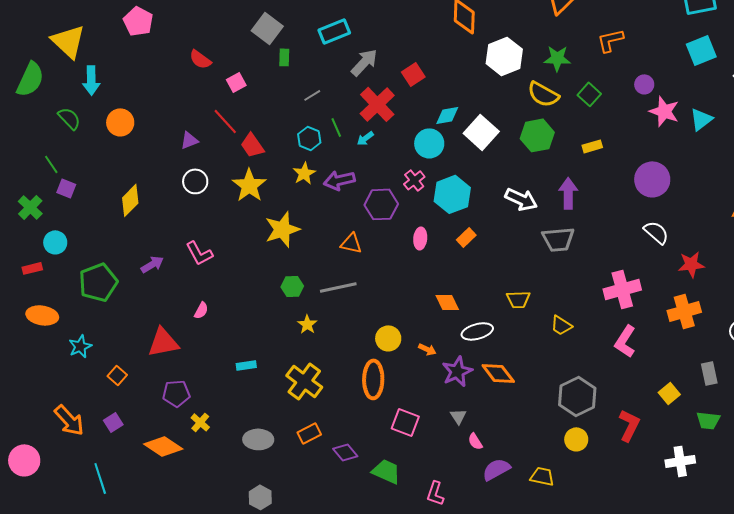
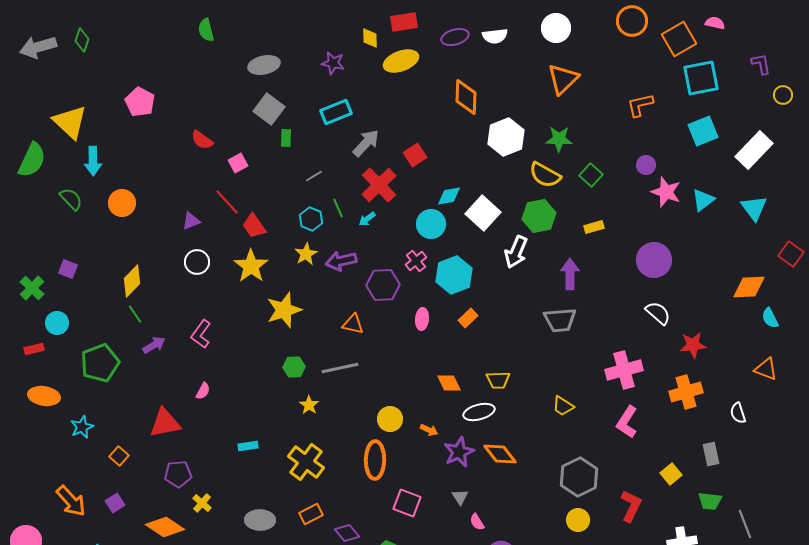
orange L-shape: (610, 40) -> (640, 105), moved
green line: (51, 164) -> (135, 314), moved
white arrow: (521, 199) -> (516, 252), moved, turned 88
pink L-shape: (199, 253) -> (201, 334), turned 64
yellow trapezoid: (518, 299) -> (498, 380), moved

